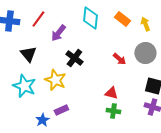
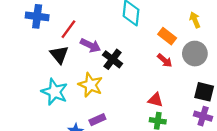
red line: (38, 19) -> (68, 29), moved
orange rectangle: (122, 19) -> (167, 36), moved
purple arrow: (58, 33) -> (90, 45), moved, turned -102

